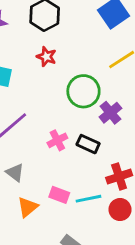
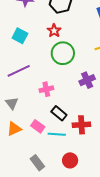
green circle: (83, 91) -> (63, 53), moved
black rectangle: (88, 144) -> (59, 113), moved
red circle: (120, 210) -> (70, 160), moved

